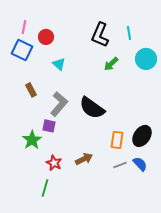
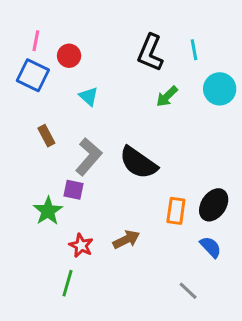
gray line: (120, 165) -> (188, 291), moved, turned 64

